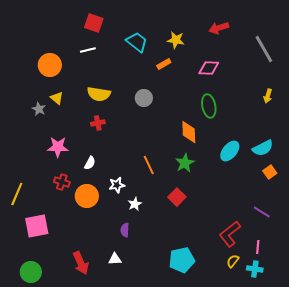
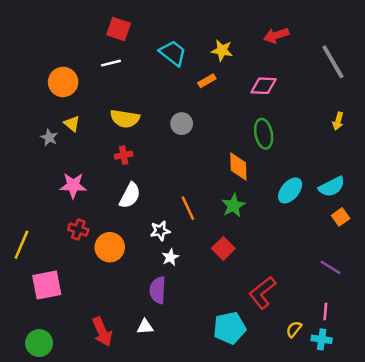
white semicircle: (90, 163) -> (130, 196), moved, size x1.5
white star: (117, 185) -> (160, 231), moved
purple semicircle: (125, 230) -> (158, 290), size x1.5
red L-shape: (230, 234) -> (262, 293), moved

